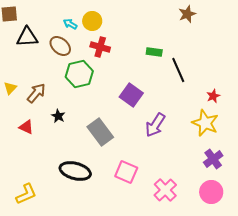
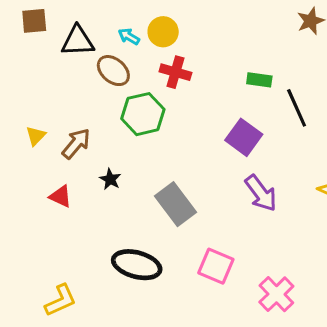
black triangle: (27, 37) -> (78, 41), moved
purple square: (131, 95) -> (244, 137), moved
purple arrow: (155, 125) -> (261, 193), turned -70

